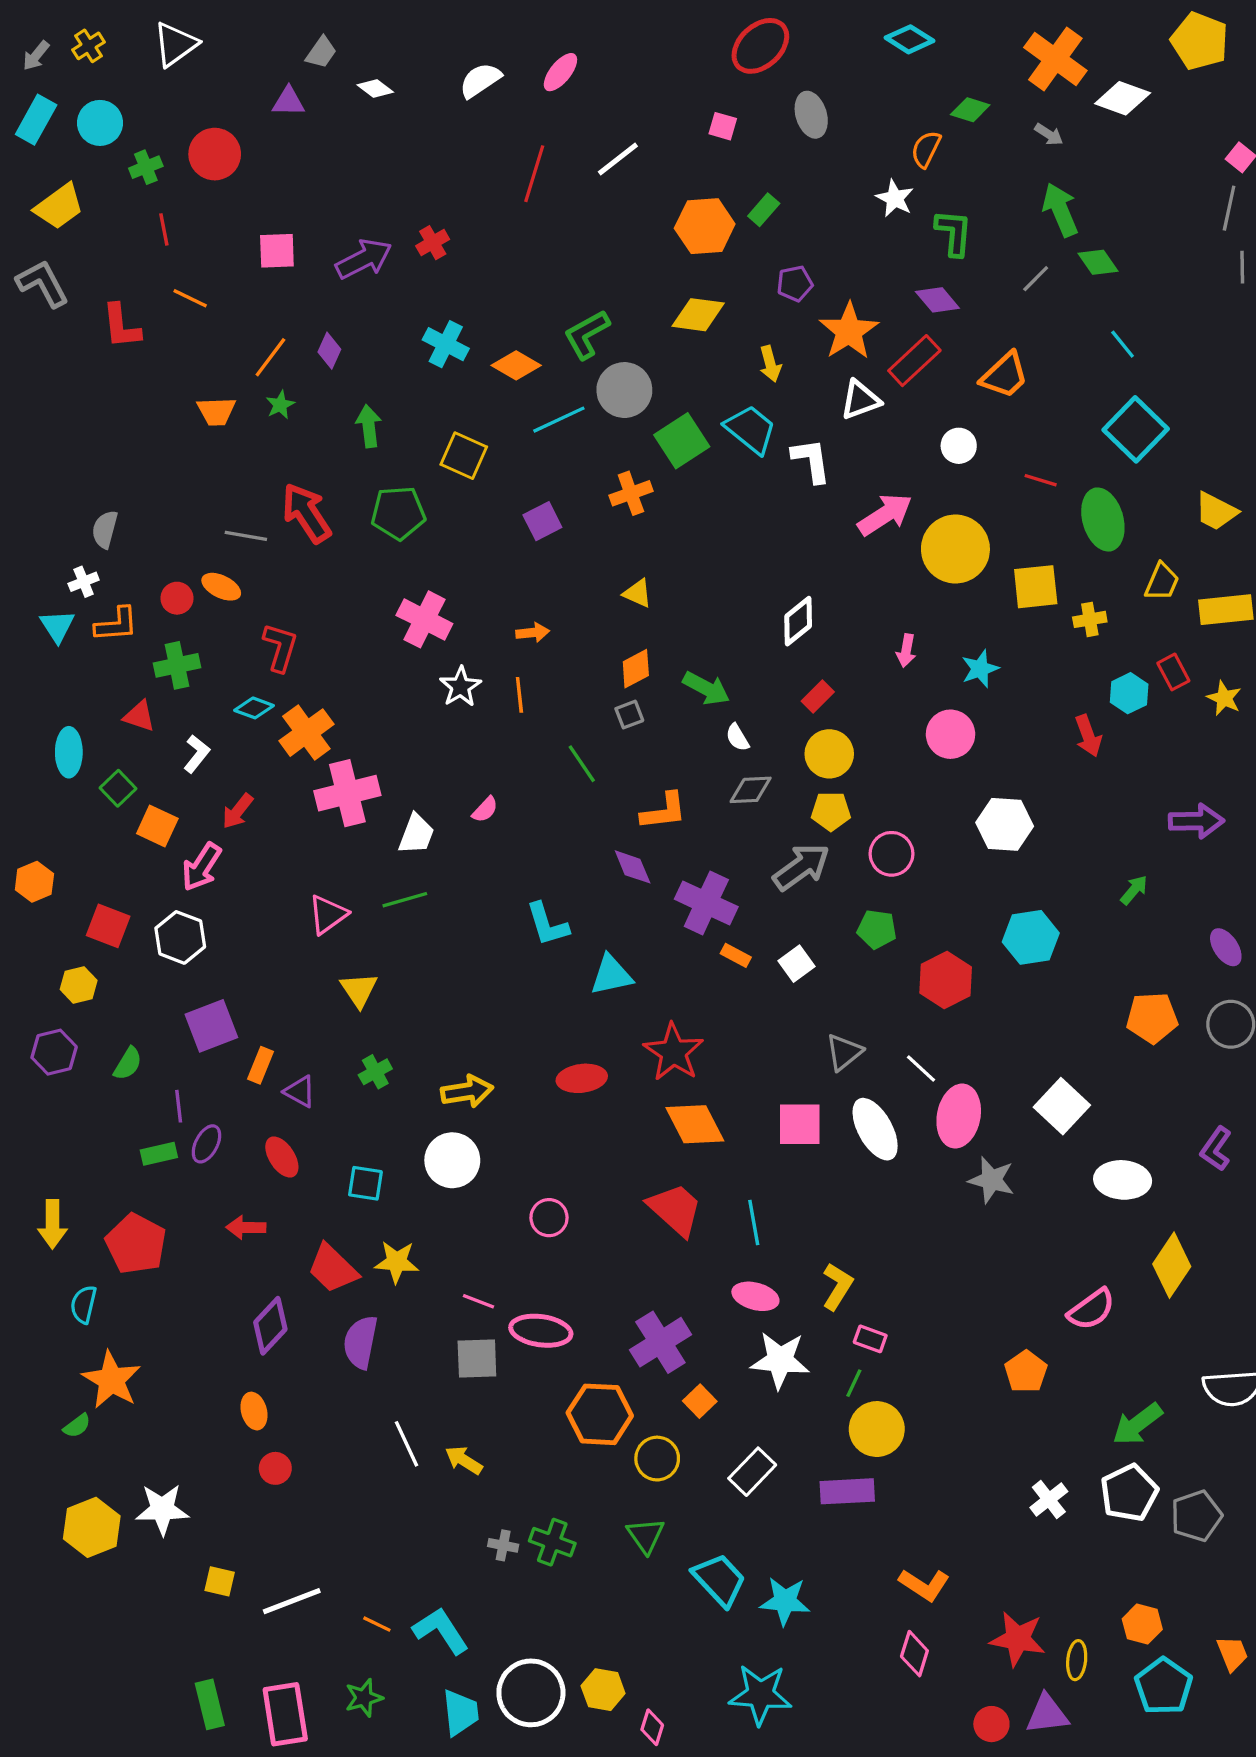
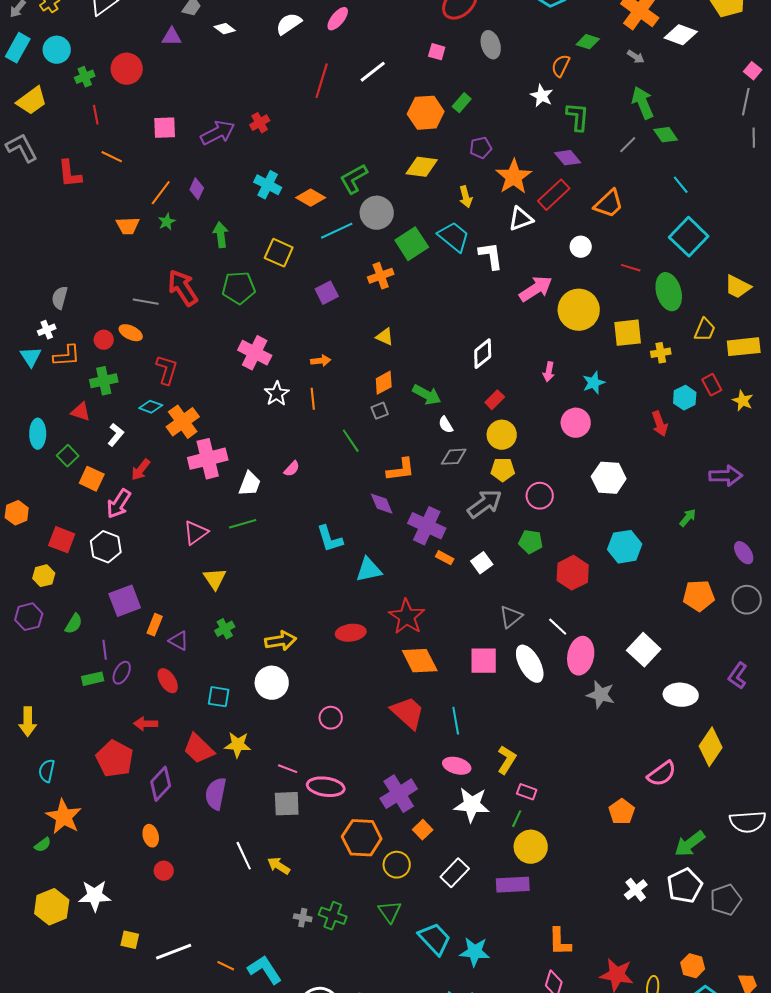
red pentagon: (136, 1244) -> (115, 759), moved
orange L-shape: (924, 1585) -> (560, 942), turned 56

